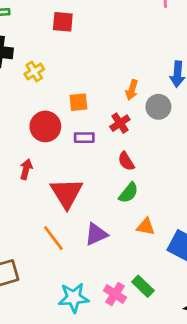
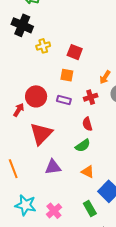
red square: (63, 22) -> (75, 52), moved
red circle: (45, 126) -> (36, 96), moved
orange line: (53, 238) -> (13, 169), moved
green rectangle: (143, 286) -> (90, 208), moved

